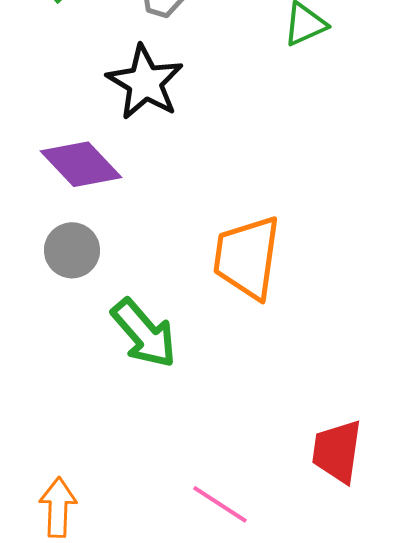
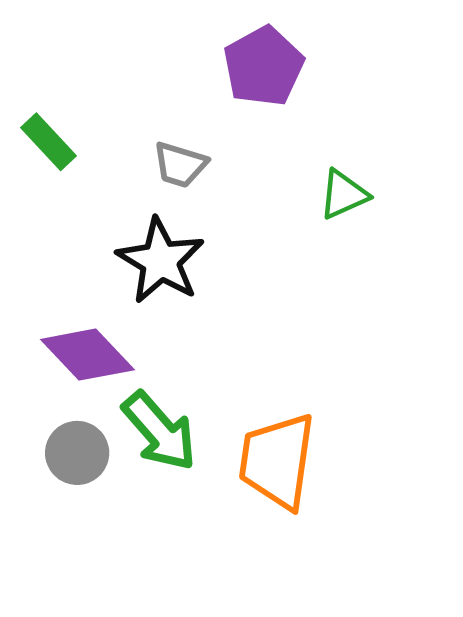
green arrow: (144, 333) -> (159, 431), moved

